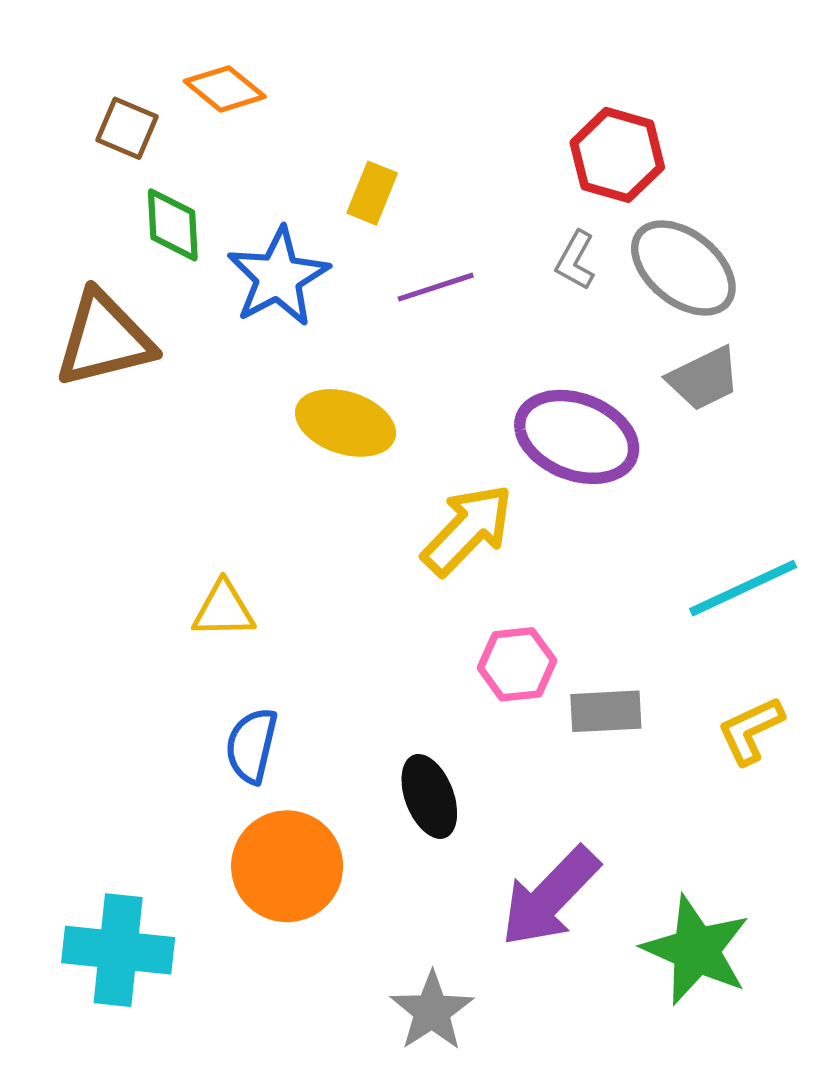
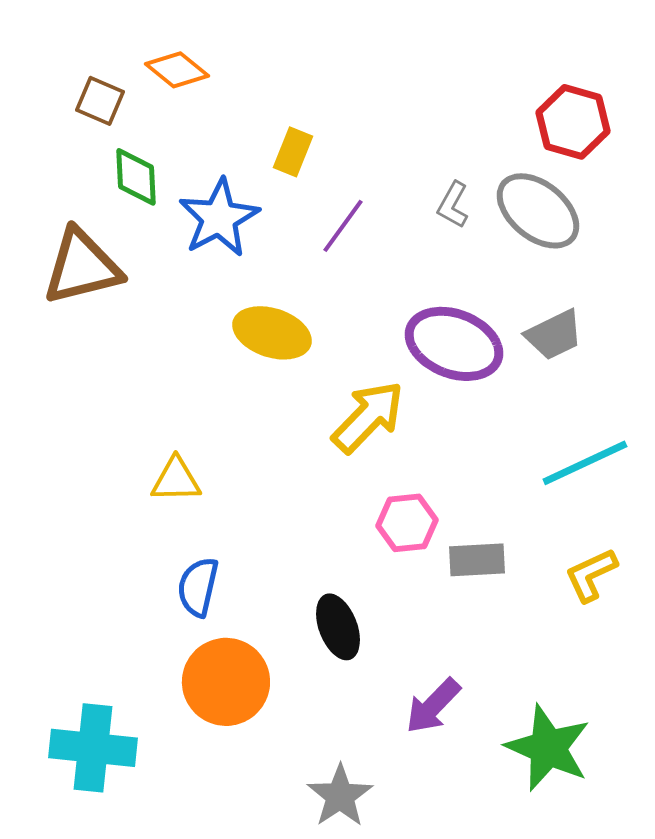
red hexagon: (617, 155) -> (573, 122), moved
purple line: (436, 287) -> (343, 226), turned -36
gray trapezoid: (704, 379) -> (554, 335), moved
purple arrow: (550, 897) -> (433, 706), size x0.7

